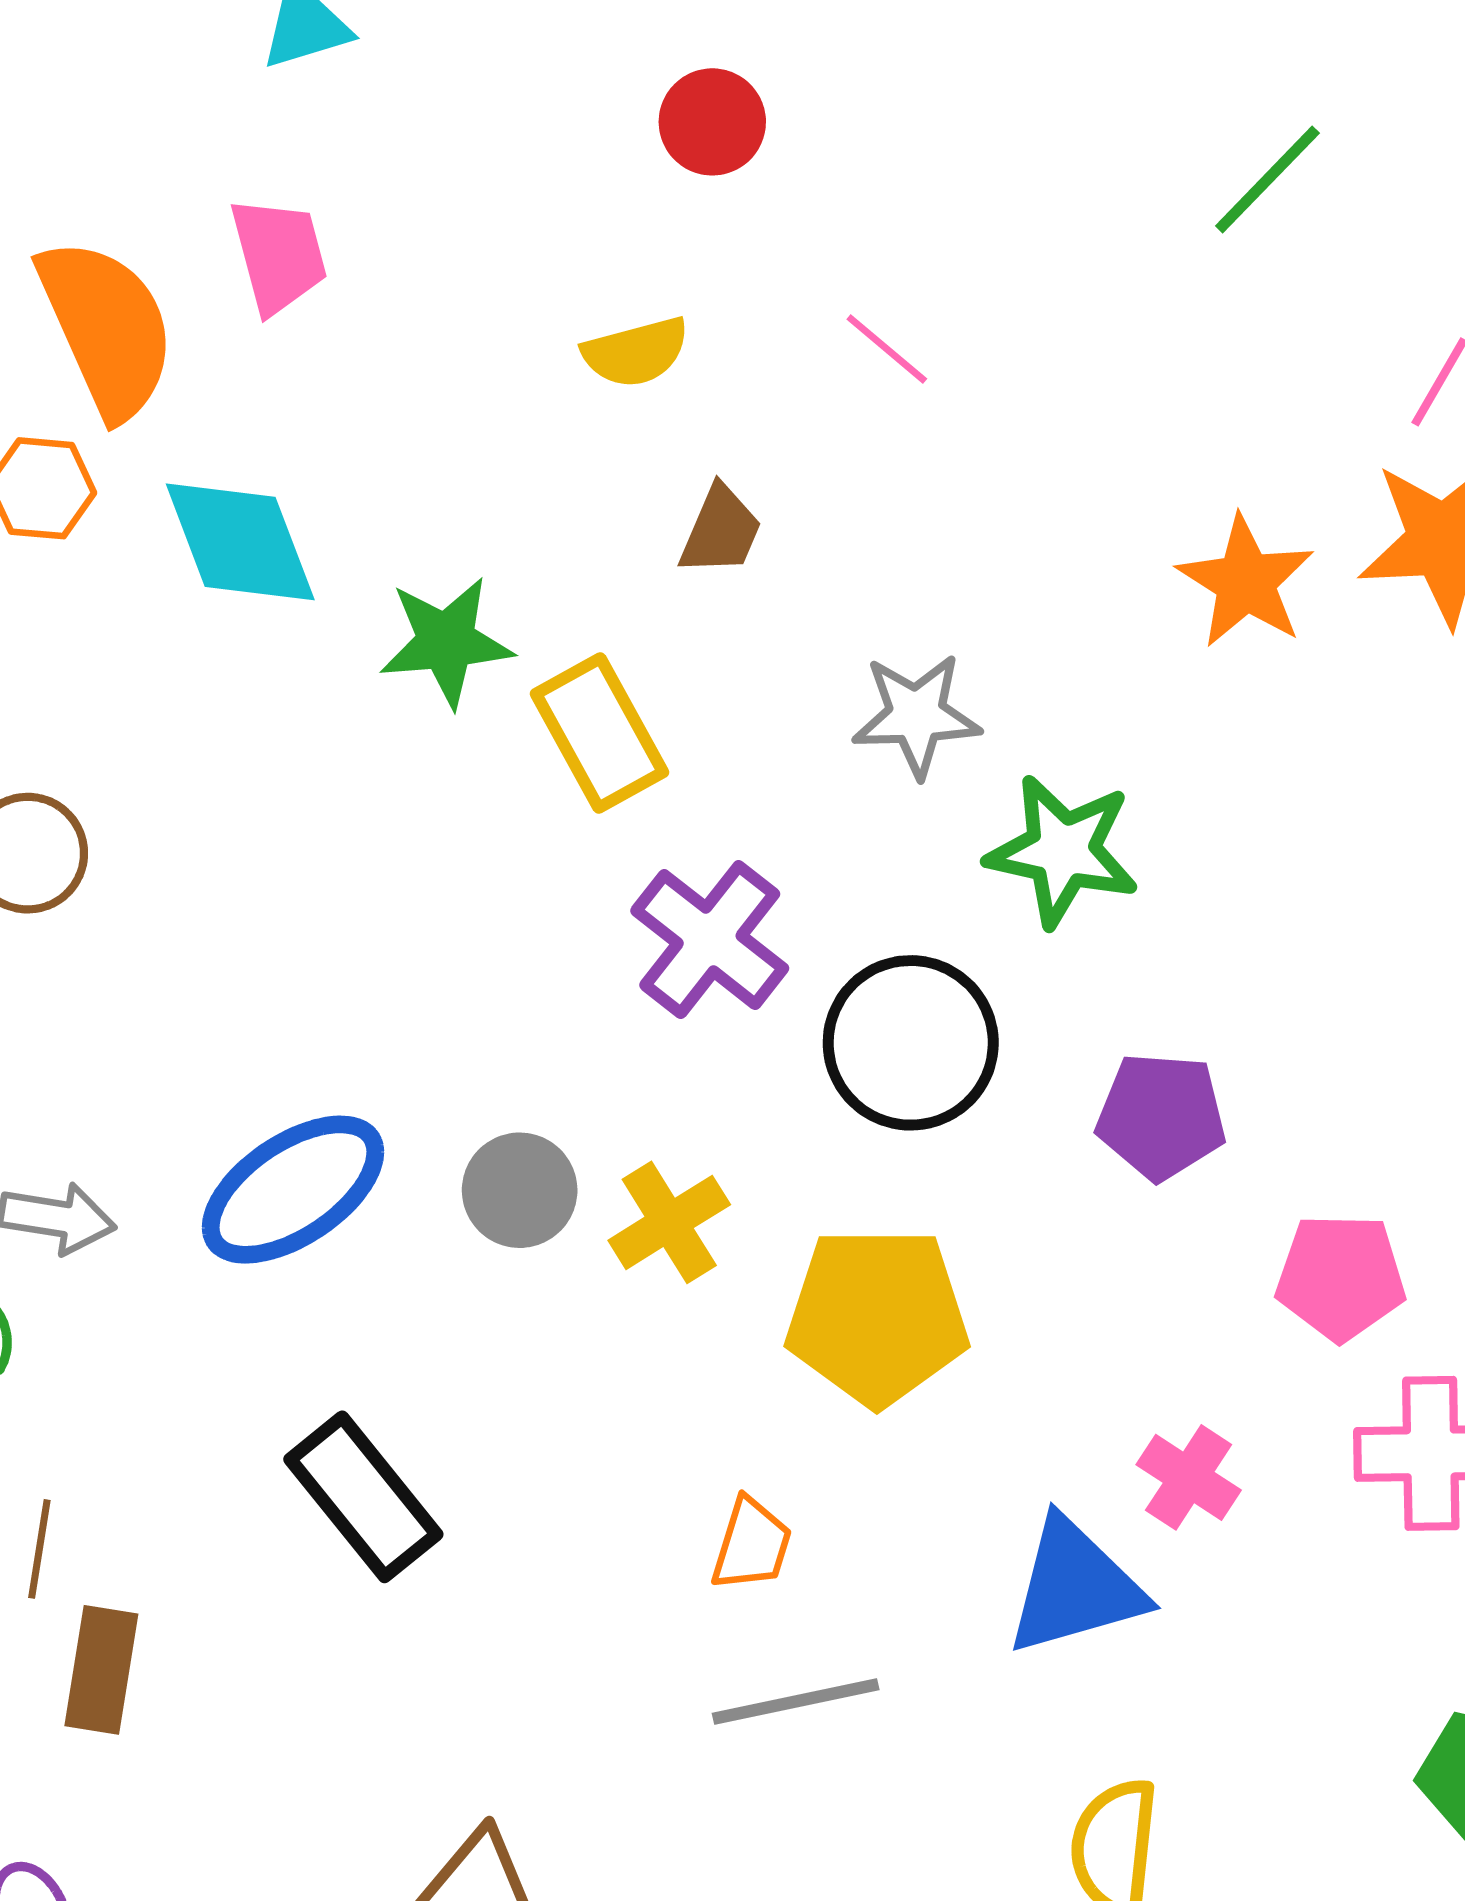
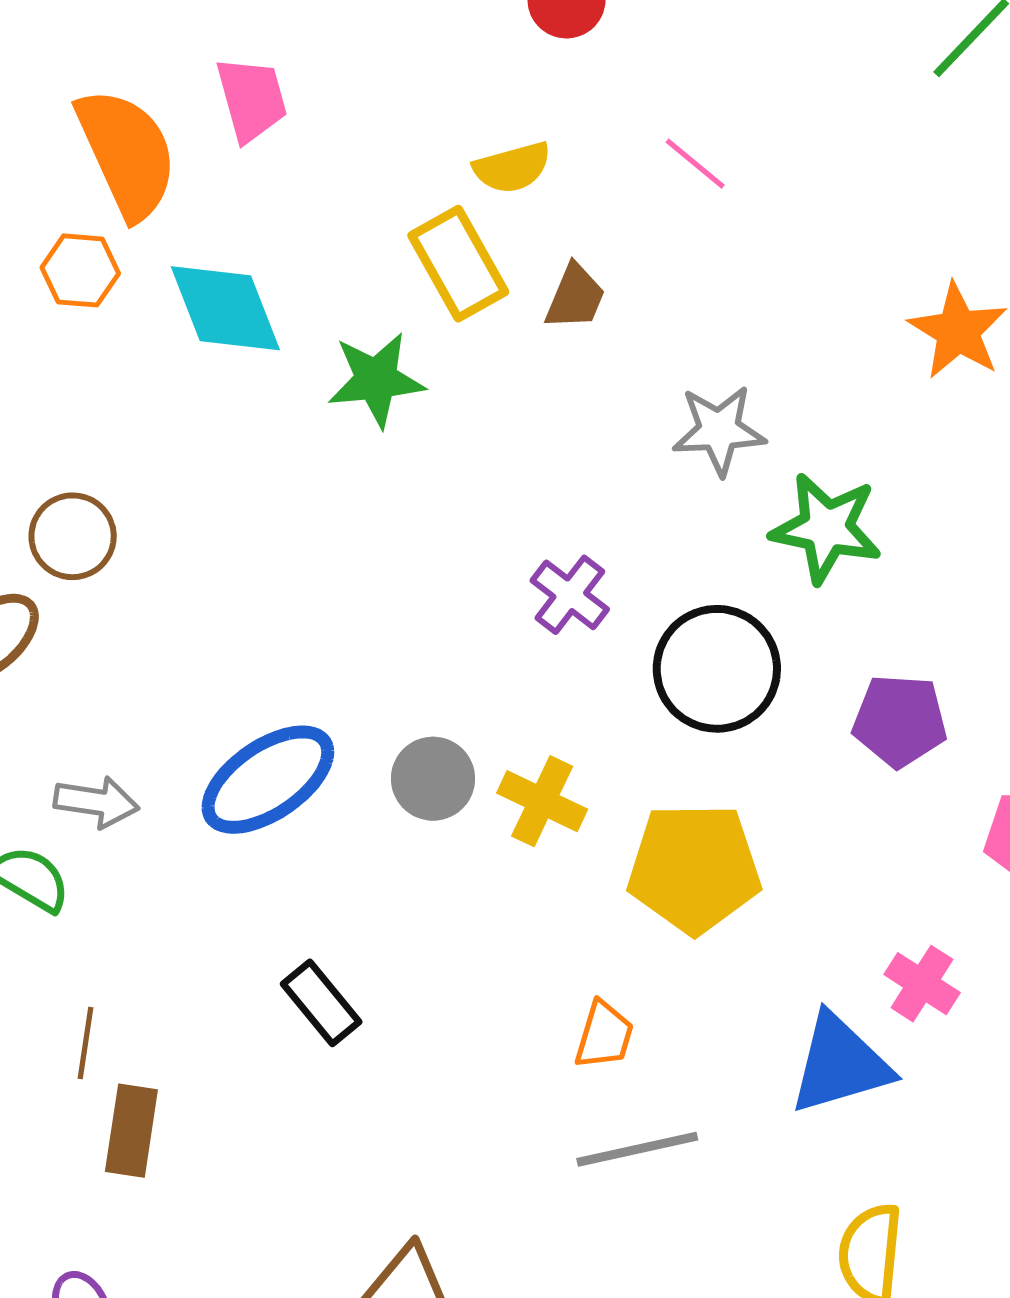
yellow rectangle: (600, 733) -> (458, 264), moved
purple cross: (710, 940) -> (570, 595), size x0.7
yellow cross: (669, 1222) -> (542, 801), turned -32
black rectangle: (363, 1497) -> (321, 1003), size x0.7

